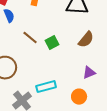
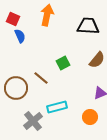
brown line: (30, 38) -> (41, 78), moved

